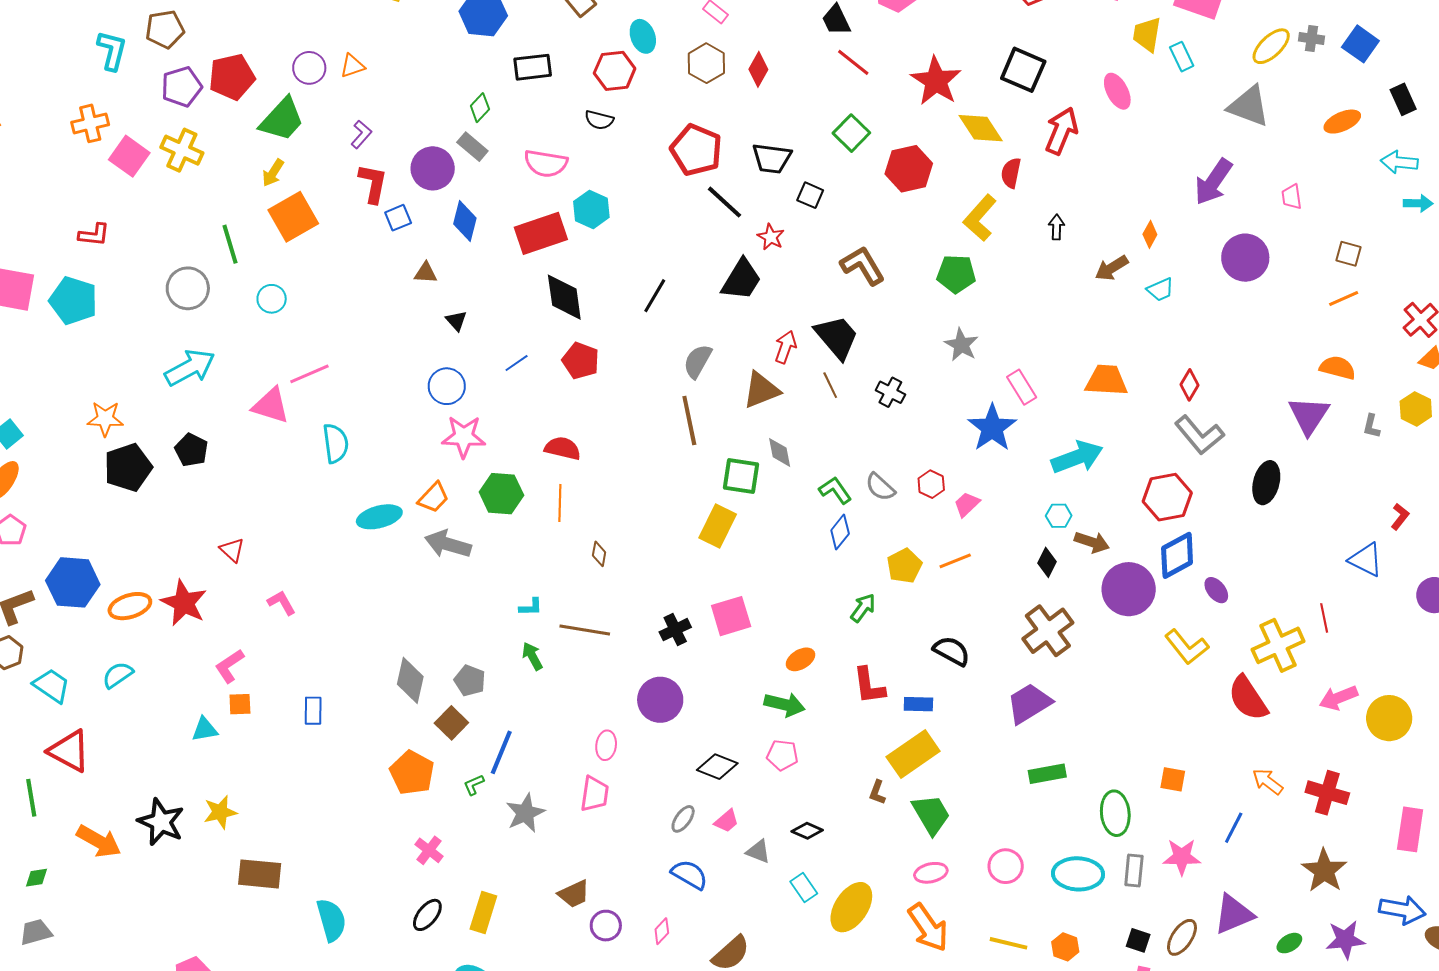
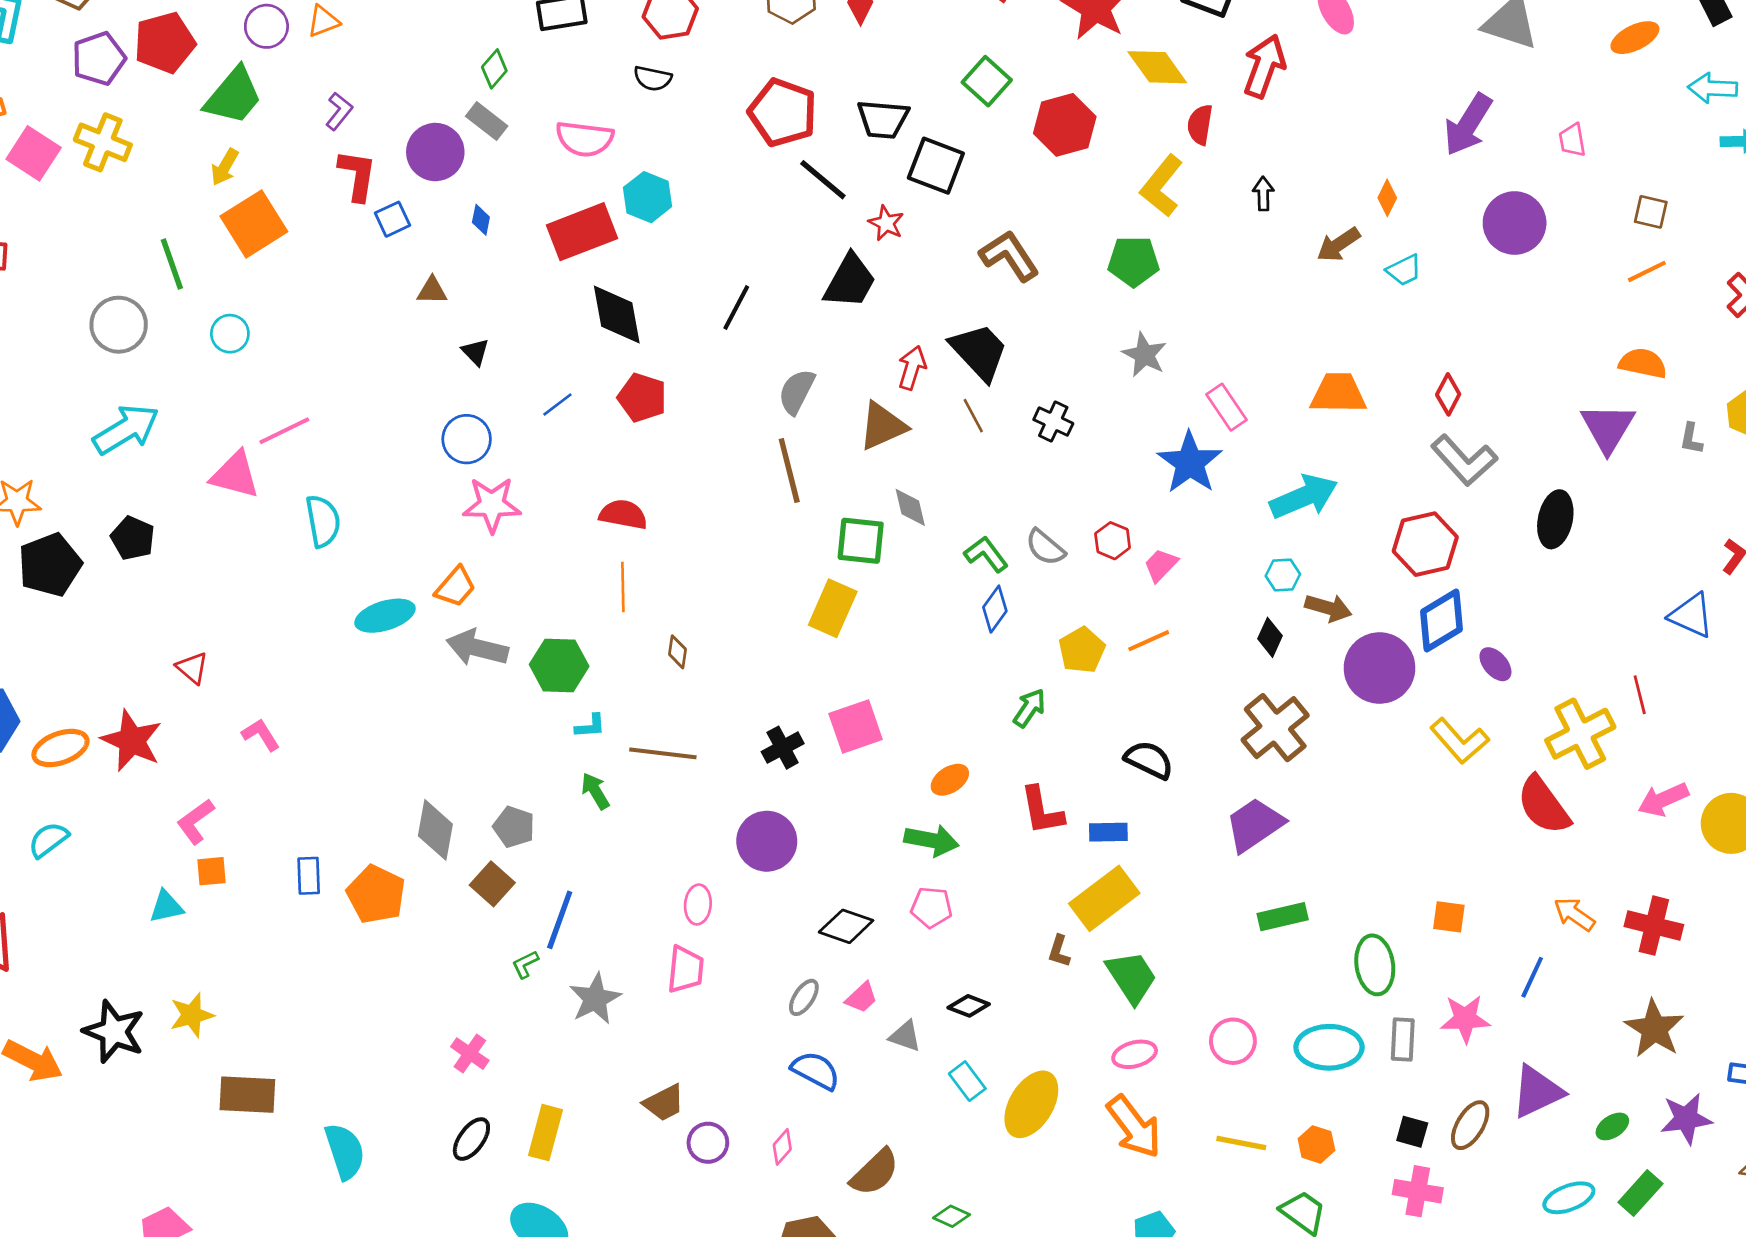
black square: (810, 195) -> (936, 166), size x1.6
blue diamond: (465, 221) -> (481, 220), size x0.6
green hexagon: (501, 494) -> (559, 665), moved
orange pentagon: (412, 773) -> (376, 894), moved

